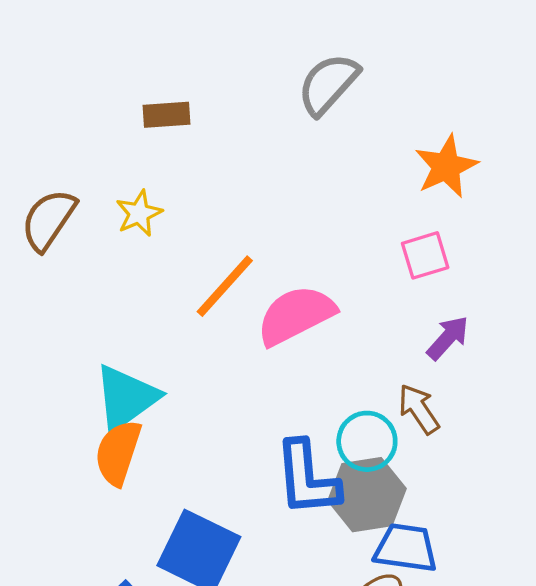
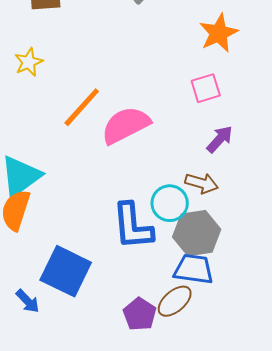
brown arrow: (419, 409) -> (202, 183), turned 140
gray hexagon: (367, 495) -> (197, 233), moved

